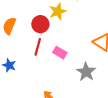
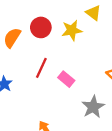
red circle: (40, 24) -> (41, 27), moved

